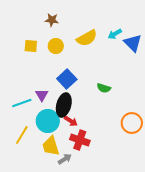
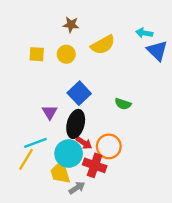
brown star: (52, 20) -> (71, 25), moved
cyan arrow: (115, 34) -> (144, 33), moved, turned 40
cyan line: (22, 103) -> (35, 143), moved
cyan circle: (48, 121) -> (69, 154), moved
orange circle: (132, 123) -> (109, 146), moved

